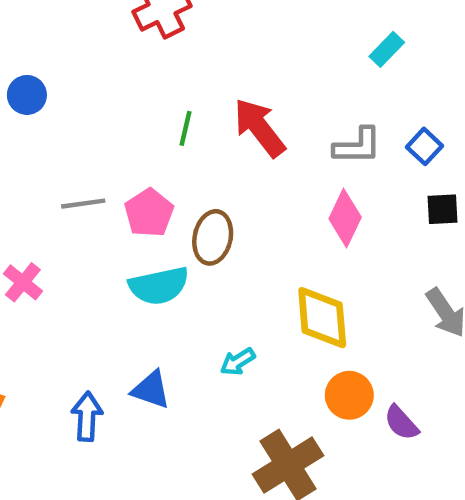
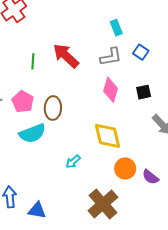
cyan rectangle: (387, 49) -> (116, 28), moved, turned -56
black square: (443, 209) -> (144, 92), moved
blue triangle: (151, 390) -> (37, 210), moved

